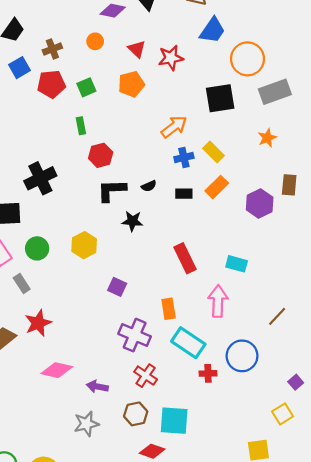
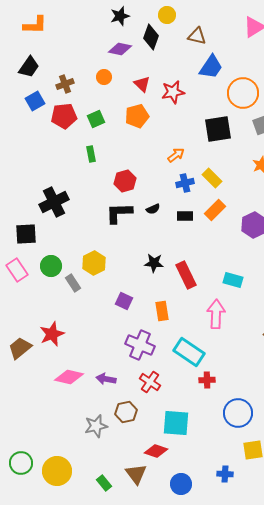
orange arrow: (174, 127) -> (176, 155), size x0.7
red hexagon: (101, 155) -> (125, 181), moved
black star: (132, 221) -> (154, 263), moved
gray rectangle: (22, 284) -> (73, 283), moved
orange rectangle: (169, 309) -> (162, 311), moved
blue circle: (242, 356) -> (238, 413), moved
purple arrow: (97, 387) -> (106, 379), moved
brown hexagon: (136, 414) -> (126, 412), moved

